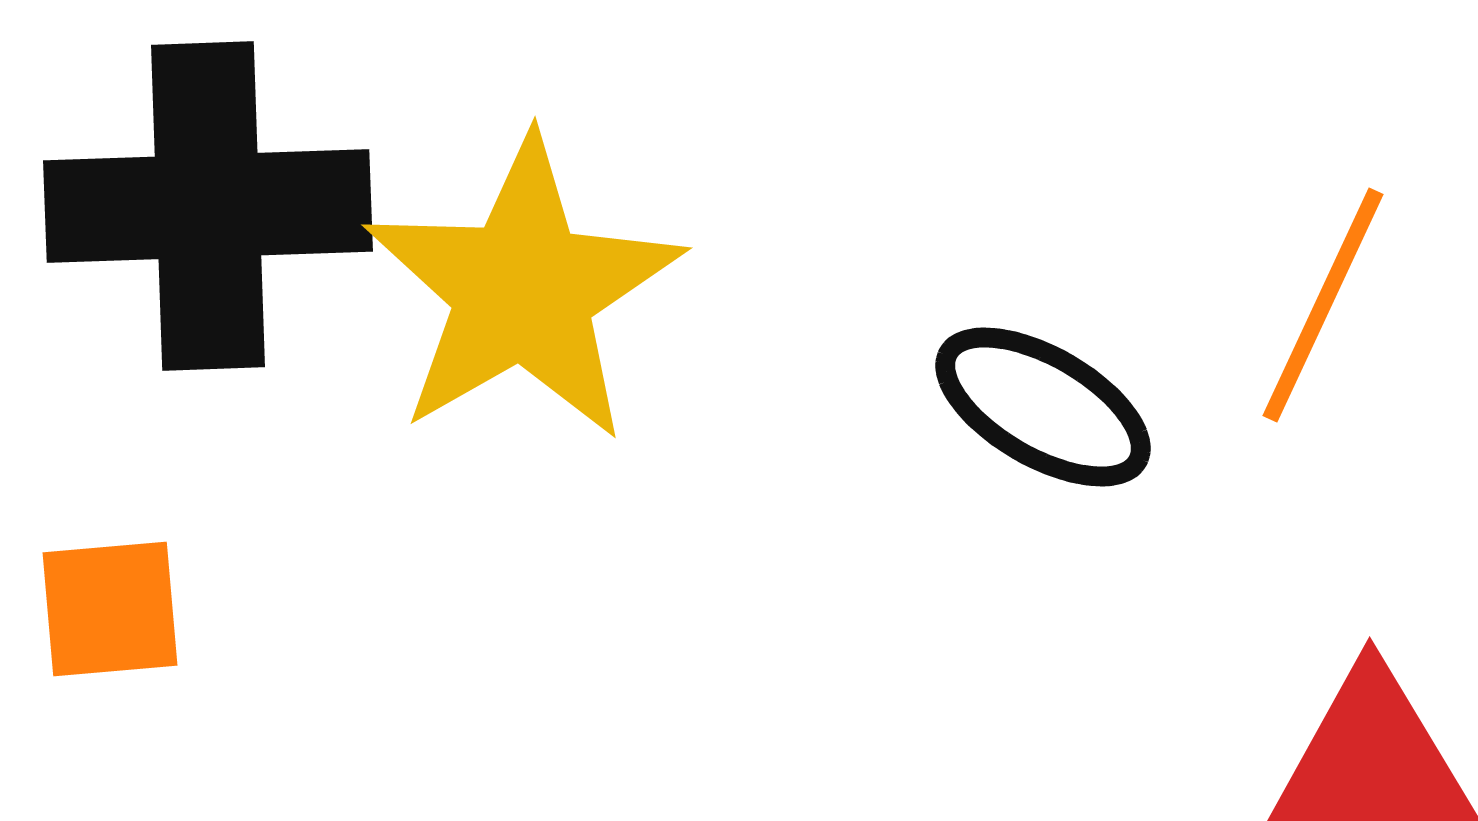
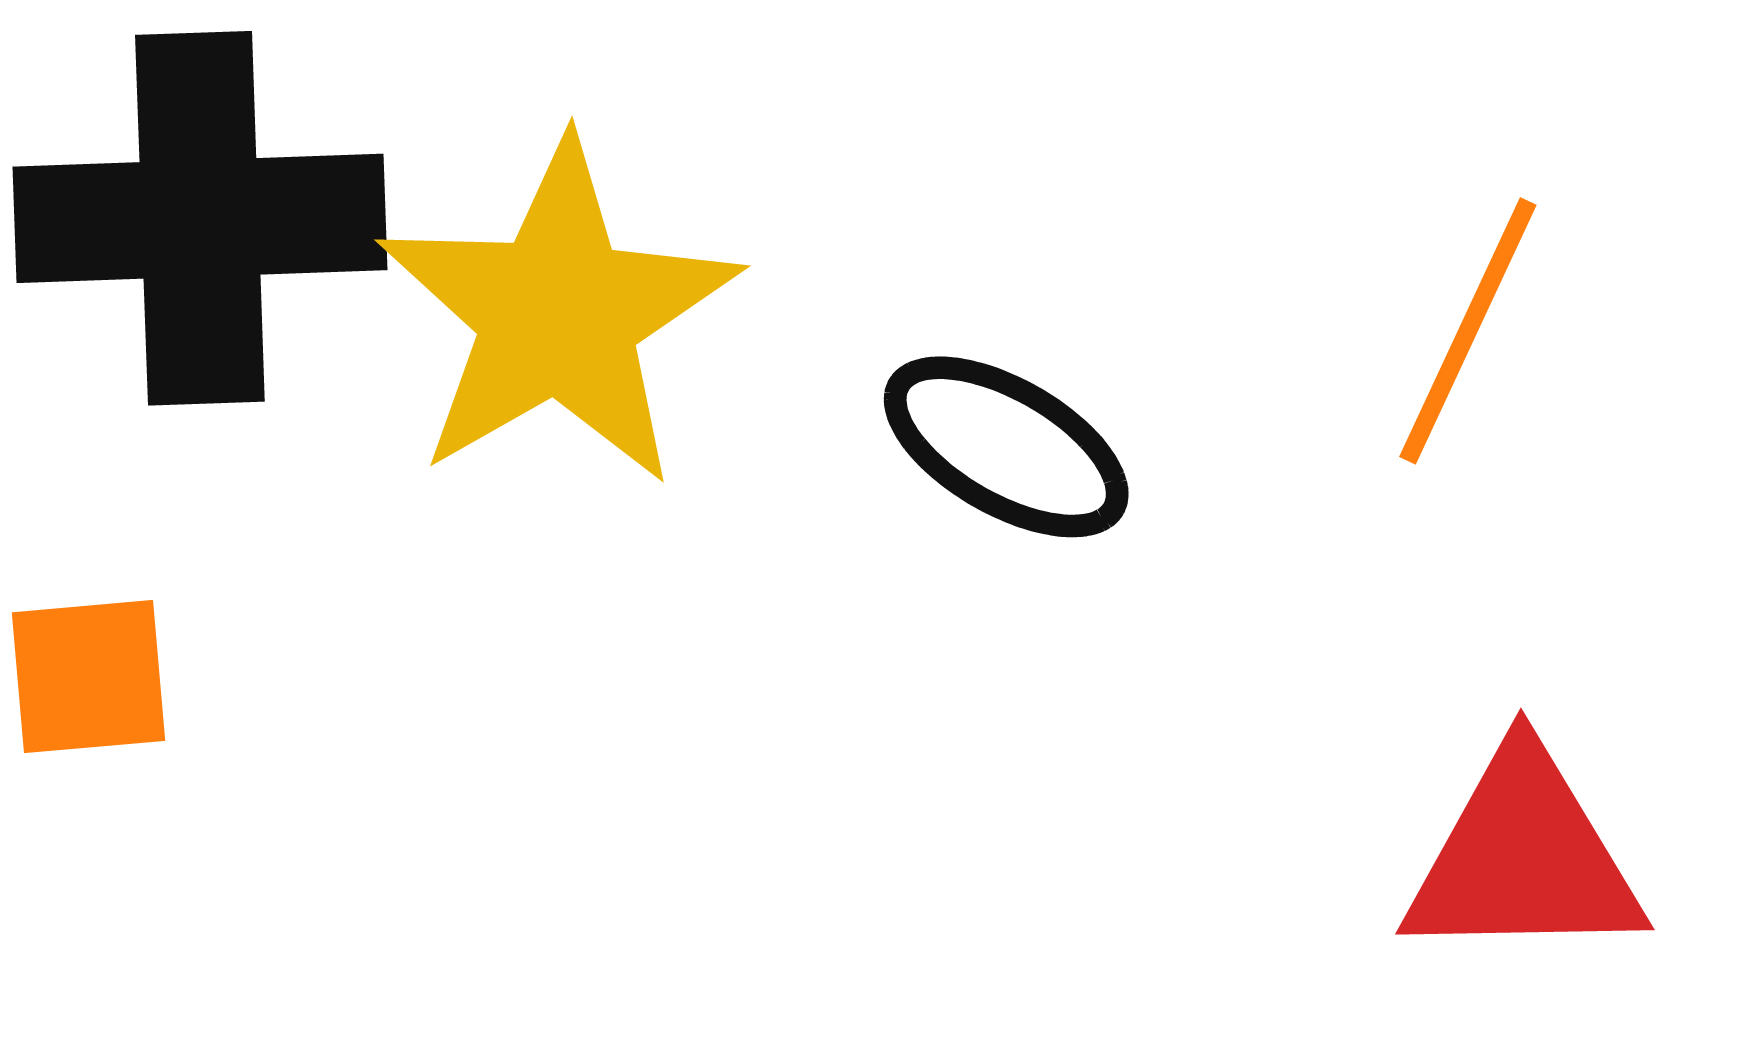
black ellipse: (1043, 407) -> (1006, 447), moved

